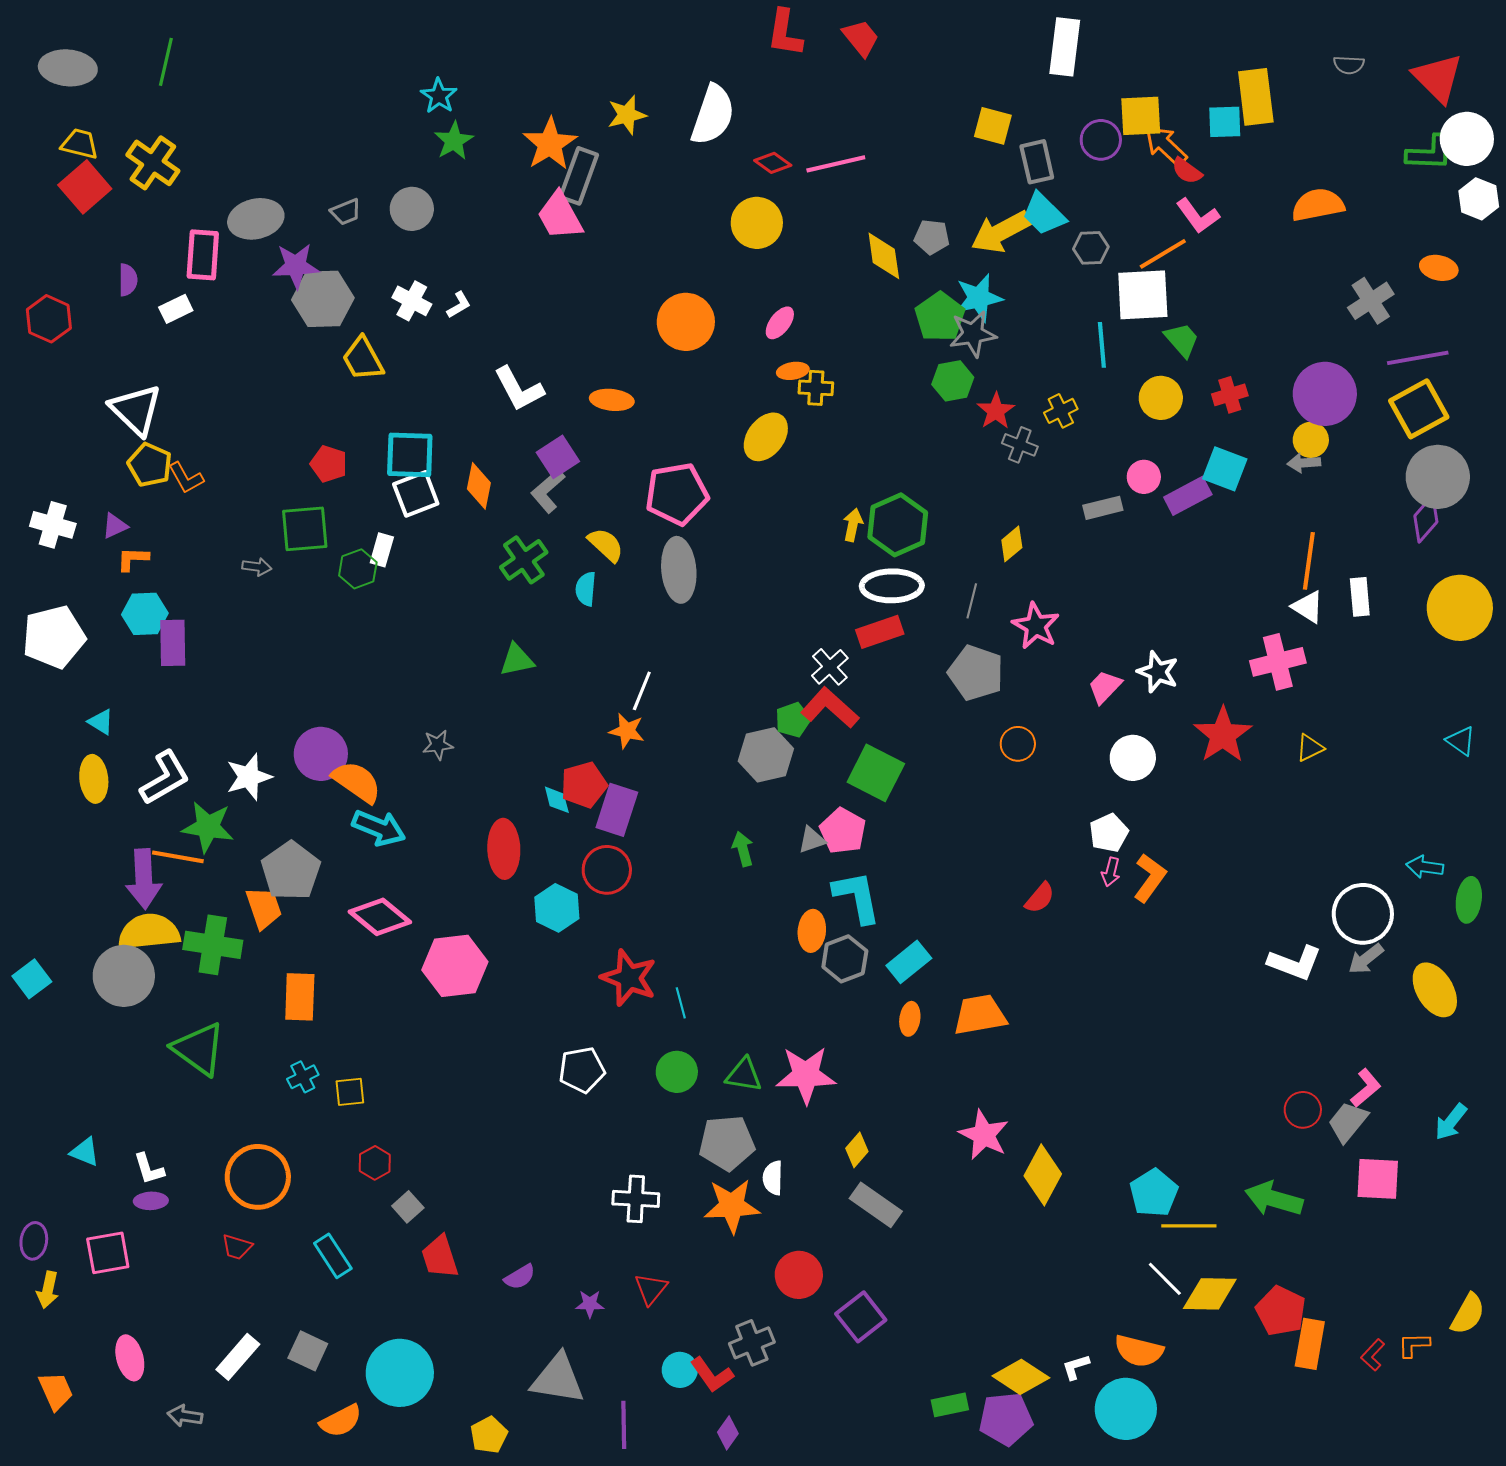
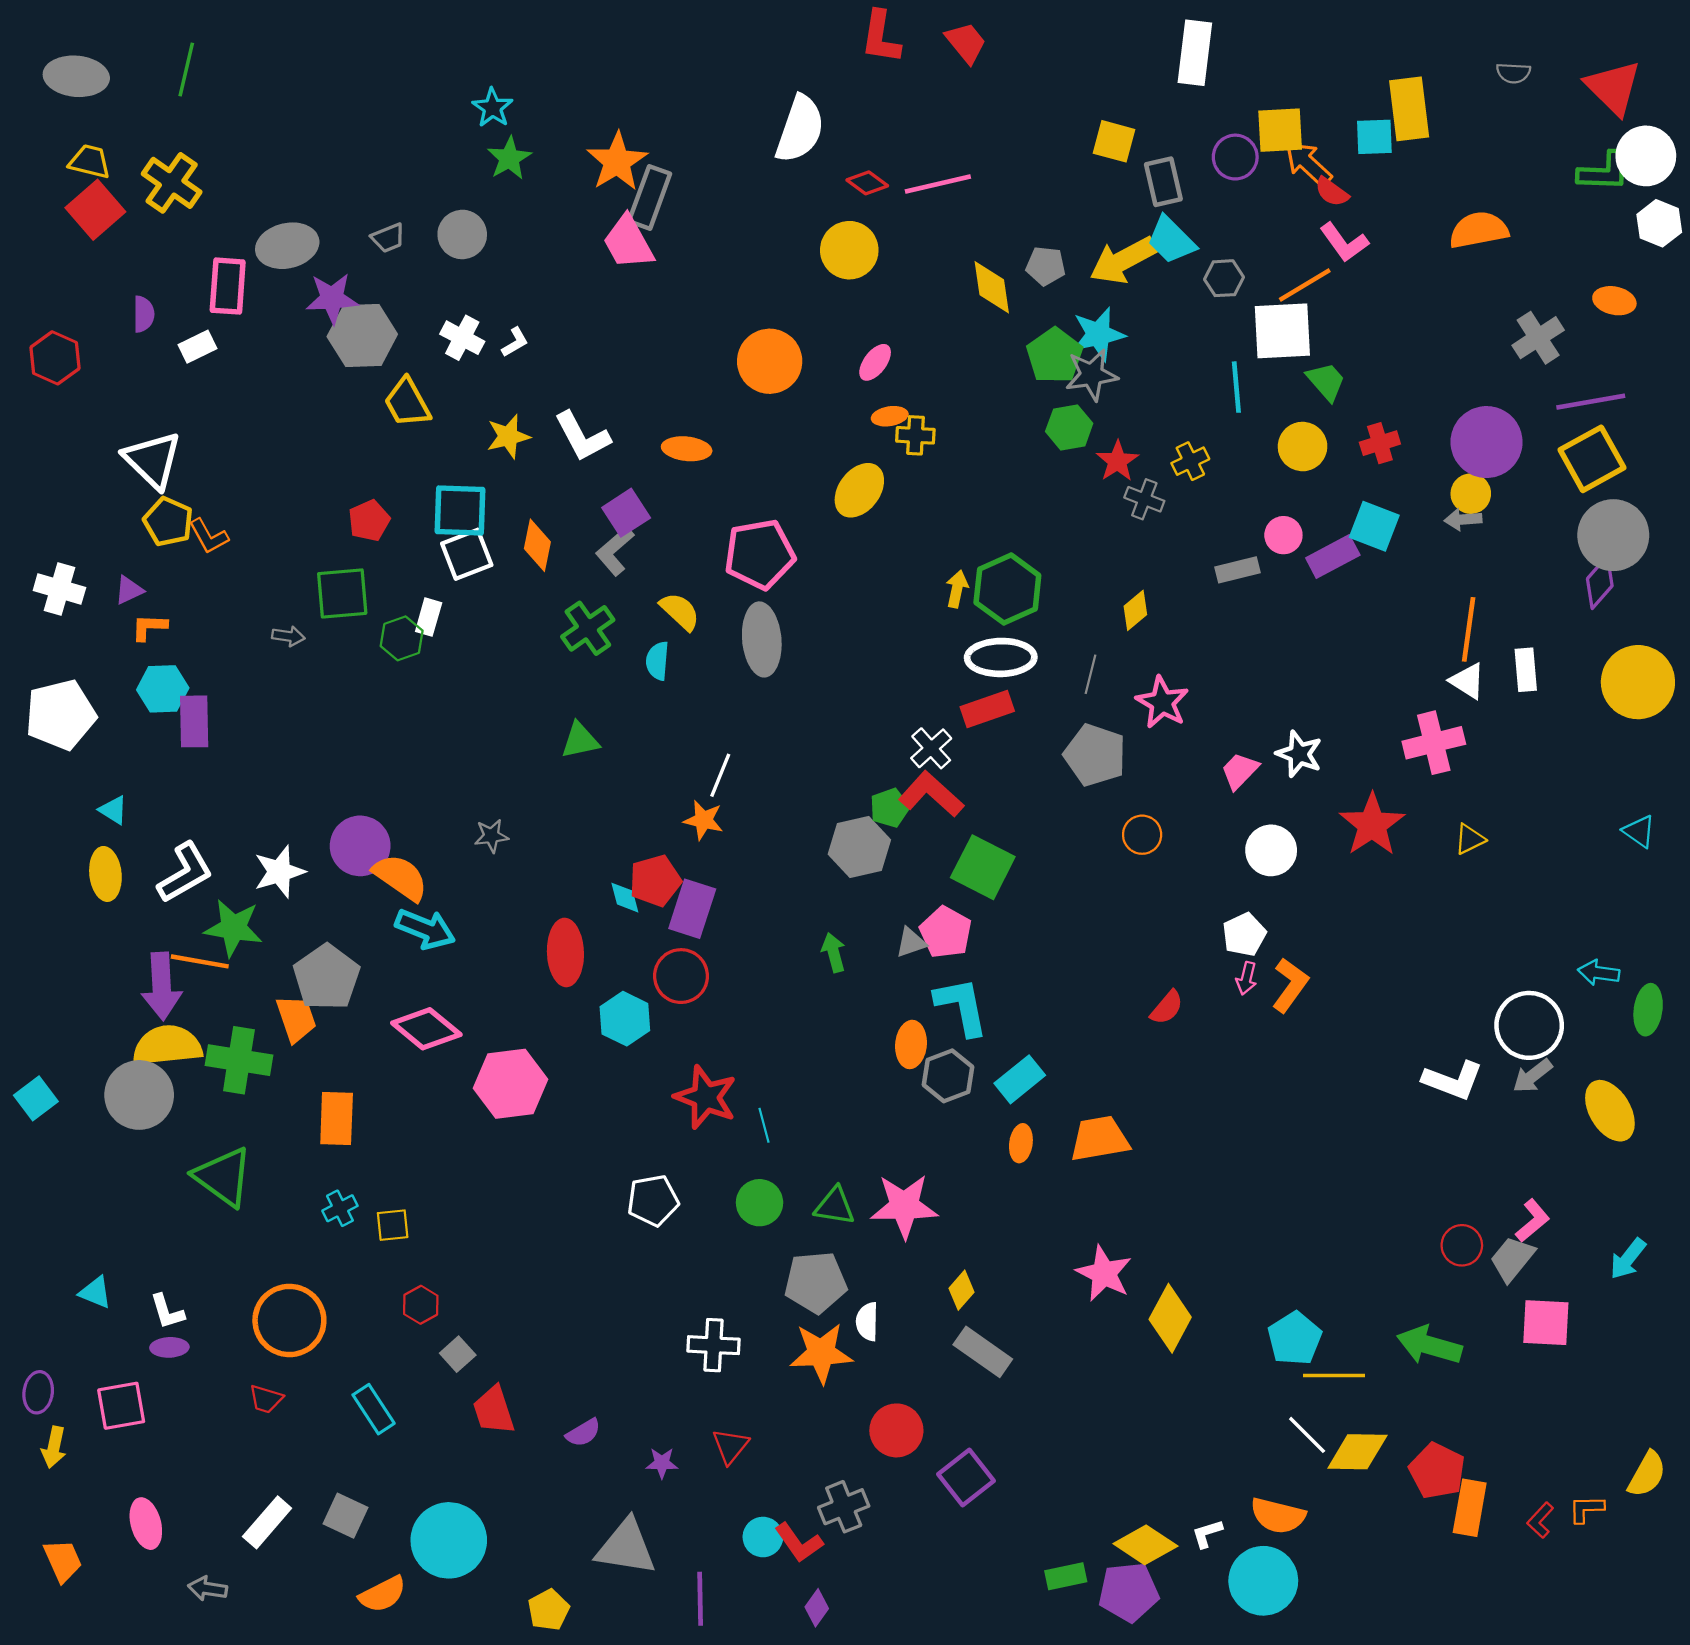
yellow star: (627, 115) -> (508, 436), moved
red pentagon: (329, 464) -> (369, 521), turned 30

